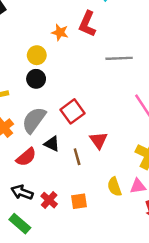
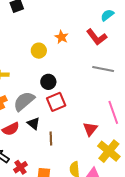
red L-shape: (87, 24) -> (97, 37), moved, turned -75
black circle: (36, 79) -> (48, 82), moved
red triangle: (99, 140) -> (90, 129), moved

